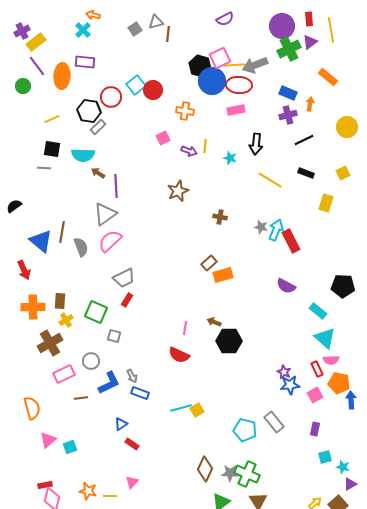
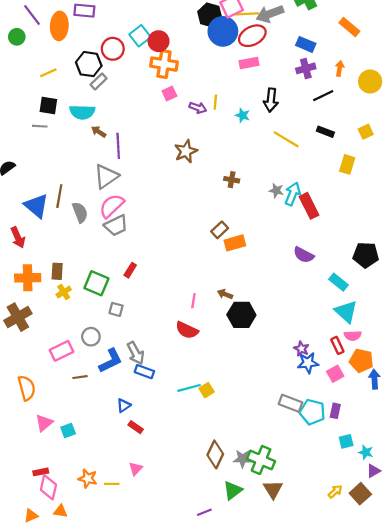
red ellipse: (239, 85) -> (252, 36), turned -30
orange arrow: (310, 104) -> (340, 68), moved
orange cross: (185, 111) -> (164, 64), moved, size x1.4
gray trapezoid: (124, 278) -> (116, 225), moved
brown cross: (50, 343) -> (18, 317), moved
gray arrow: (132, 376) -> (136, 353), size x1.5
gray rectangle: (274, 422) -> (290, 403), turned -30
cyan pentagon: (245, 430) -> (312, 412), moved

